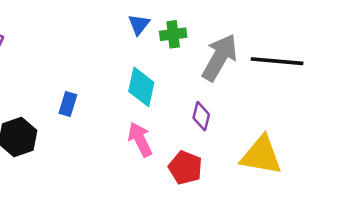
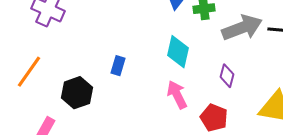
gray arrow: (220, 58) -> (242, 28), turned 39

